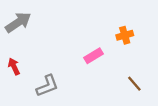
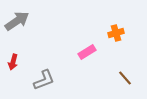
red arrow: (14, 66) -> (13, 62), turned -140

